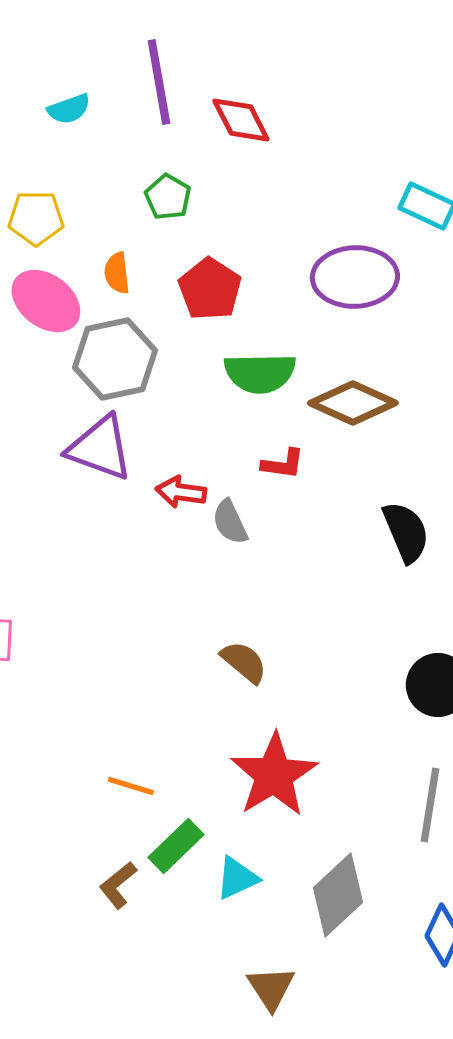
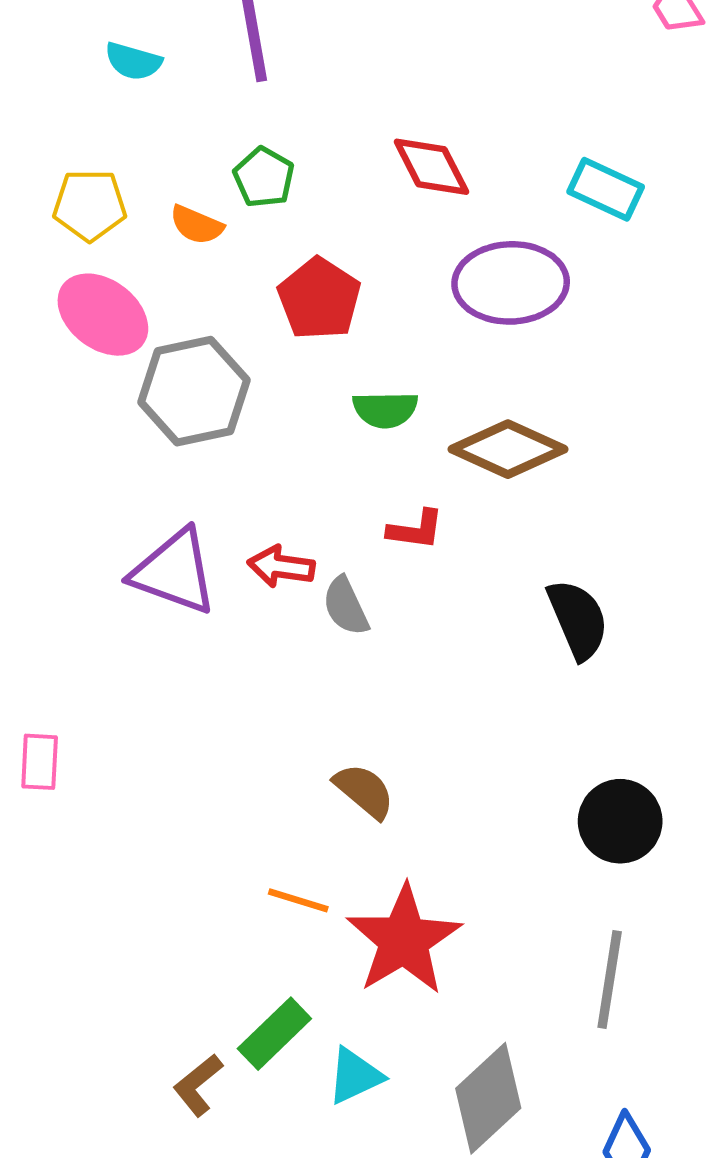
cyan semicircle: (69, 109) -> (133, 61), turned 36
red diamond: (241, 120) -> (431, 167), moved
orange semicircle: (117, 273) -> (197, 225), moved, turned -60
green semicircle: (260, 373) -> (385, 410), size x0.7
purple triangle: (100, 448) -> (174, 572), moved
orange line: (131, 786) -> (298, 900), moved

